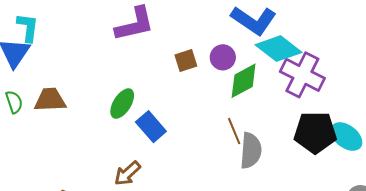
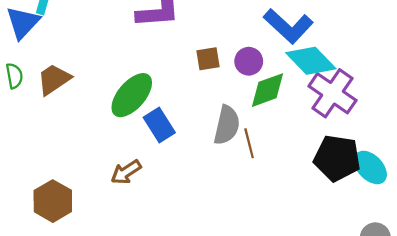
brown trapezoid: (50, 100) -> (54, 79), turned -40
green ellipse: (122, 104) -> (132, 95), size x1.4
gray semicircle: (251, 151) -> (227, 125), moved

